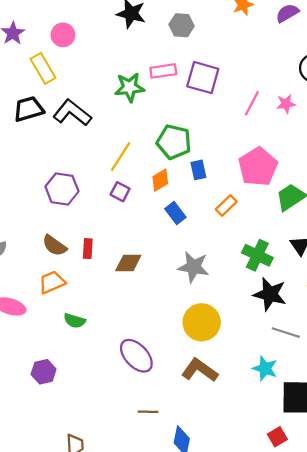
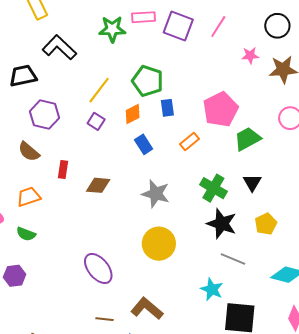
pink line: (252, 103) -> (218, 26), moved
black trapezoid: (29, 109) -> (23, 76), moved
brown semicircle: (54, 246) -> (29, 152), moved
green semicircle: (75, 321) -> (26, 234), moved
brown L-shape: (200, 370) -> (147, 309), moved

